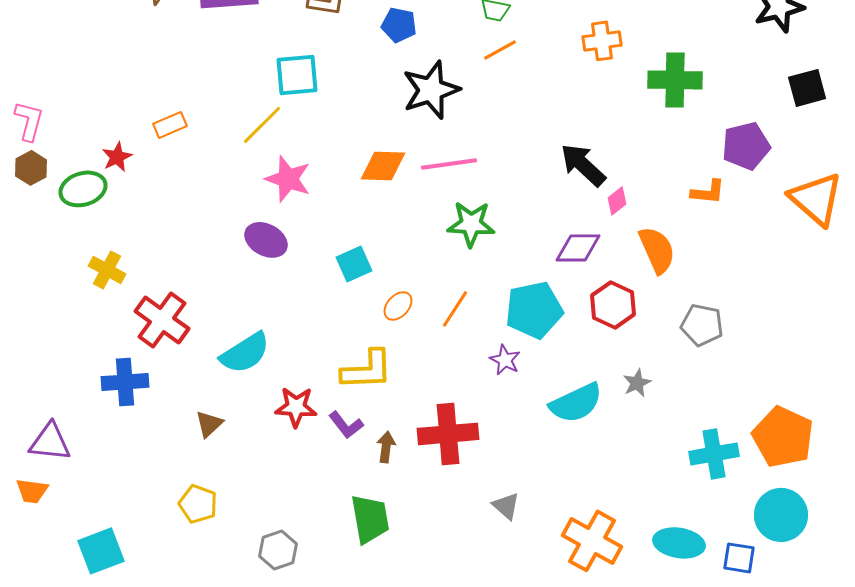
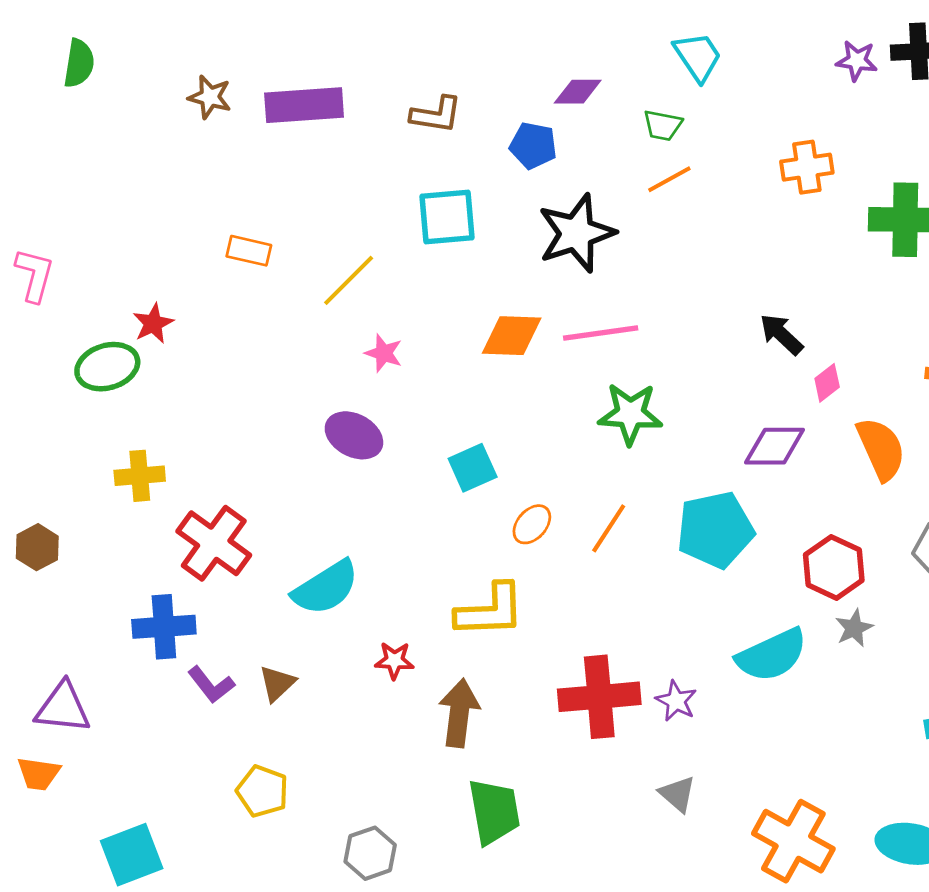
cyan square: (297, 75) -> (447, 217), moved
orange rectangle: (170, 125) -> (249, 251), moved, turned 36
black arrow: (583, 165) -> (781, 334), size x0.7
brown hexagon: (31, 168) -> (37, 547), moved
pink star: (288, 179) -> (384, 353), size x0.6
yellow cross: (107, 270) -> (140, 476), turned -33
red hexagon: (613, 305) -> (834, 567), moved
purple star: (505, 360) -> (676, 701), moved
red star: (296, 407) -> (394, 660), size x0.7
purple L-shape: (346, 425) -> (211, 685), moved
brown arrow: (386, 447) -> (459, 713), moved, size x1.6

